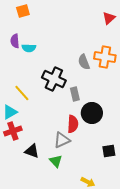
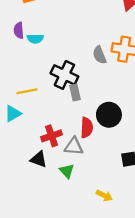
yellow line: (22, 93) -> (27, 91), turned -60
gray rectangle: (75, 94) -> (75, 92), moved
red cross: (13, 131) -> (52, 136), moved
gray triangle: (62, 140) -> (74, 146), turned 30

